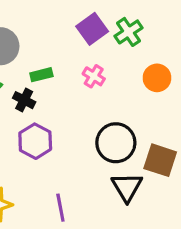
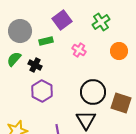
purple square: (92, 29) -> (62, 20), moved
green rectangle: (41, 75) -> (46, 41), moved
black triangle: (127, 187) -> (86, 120), moved

